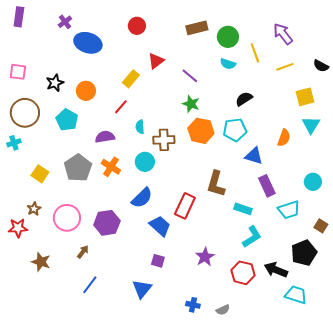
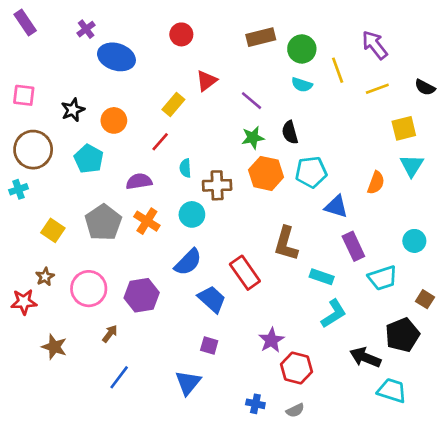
purple rectangle: (19, 17) -> (25, 23), turned -42
black semicircle: (244, 99) -> (290, 132), moved, turned -72
green star: (191, 104) -> (253, 138), turned -30
red rectangle: (185, 206) -> (245, 273), turned -60
red hexagon: (243, 273) -> (297, 368), moved

